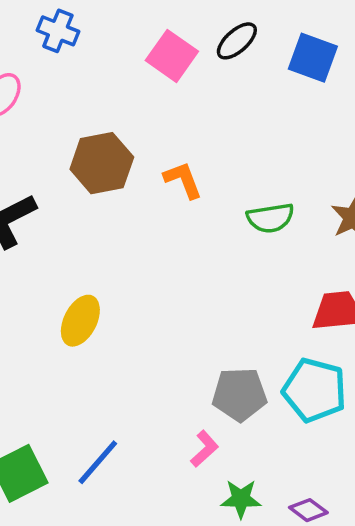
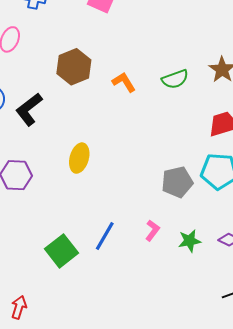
orange L-shape: (183, 180) -> (124, 82), moved
pink L-shape: (204, 449) -> (152, 230), moved

